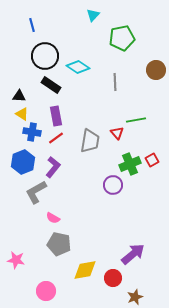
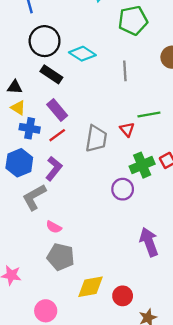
purple rectangle: (56, 116) -> (57, 110), turned -30
purple arrow: (133, 254) -> (149, 242), moved, turned -70

